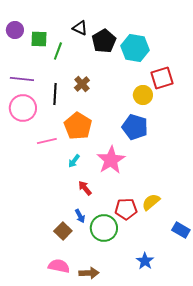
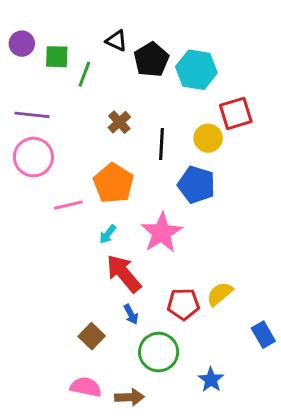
black line: (55, 94) -> (162, 144), moved
red arrow: (85, 188) -> (124, 273), size x1.8
blue arrow: (80, 216) -> (131, 314), moved
green circle: (104, 228) -> (159, 352), moved
blue rectangle: (181, 230) -> (263, 335), turned 30

